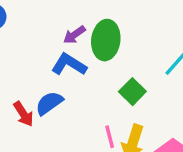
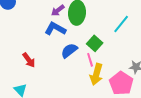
blue semicircle: (49, 103) -> (69, 51), moved
pink line: (110, 137) -> (90, 60), moved

